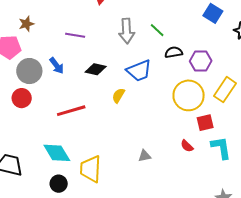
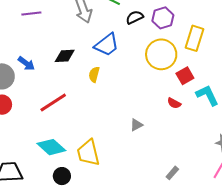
purple line: (75, 35) -> (31, 13), moved

